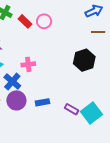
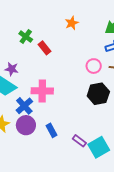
pink circle: (44, 21) -> (94, 66), moved
pink cross: (28, 64) -> (42, 91), size x1.5
blue rectangle: (42, 102) -> (51, 130), turned 64

